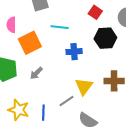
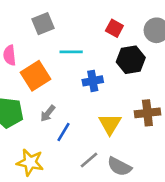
gray line: (66, 101) -> (89, 160), moved
blue line: (43, 113) -> (63, 132), moved, turned 35

